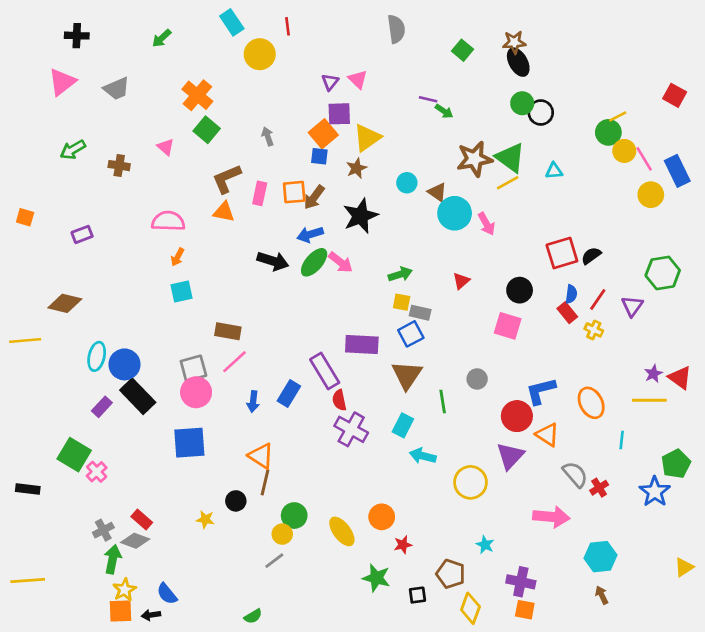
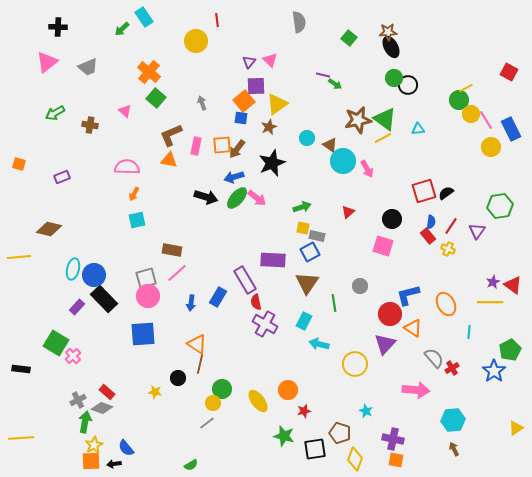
cyan rectangle: (232, 22) -> (144, 17), moved
black square: (417, 595) -> (315, 449), size x1.6

